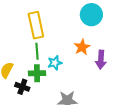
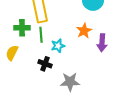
green cross: (37, 73) -> (22, 28), moved
black cross: (22, 87) -> (45, 64), moved

